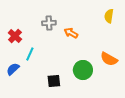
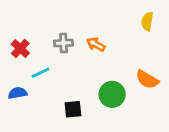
gray cross: (49, 23) -> (63, 43), moved
cyan line: (30, 54) -> (41, 73), turned 40
blue semicircle: (13, 69) -> (18, 93), turned 32

